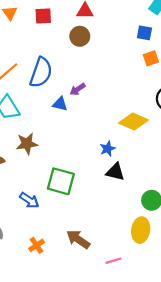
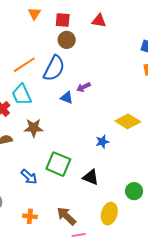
brown circle: (80, 36) -> (67, 40), moved
black triangle: (115, 172) -> (91, 177), moved
yellow ellipse: (141, 230) -> (109, 214), moved
orange cross: (37, 245) -> (30, 216), turned 32
pink line: (114, 261) -> (79, 235), moved

